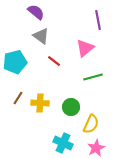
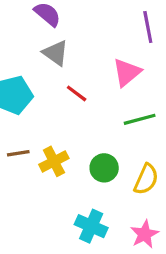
brown line: (18, 98) -> (18, 153), turned 48
yellow cross: (40, 103) -> (54, 161), turned -30
yellow semicircle: (91, 124) -> (146, 179), moved

